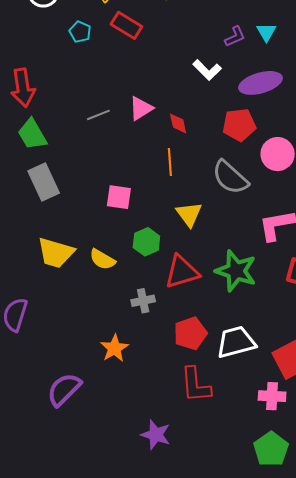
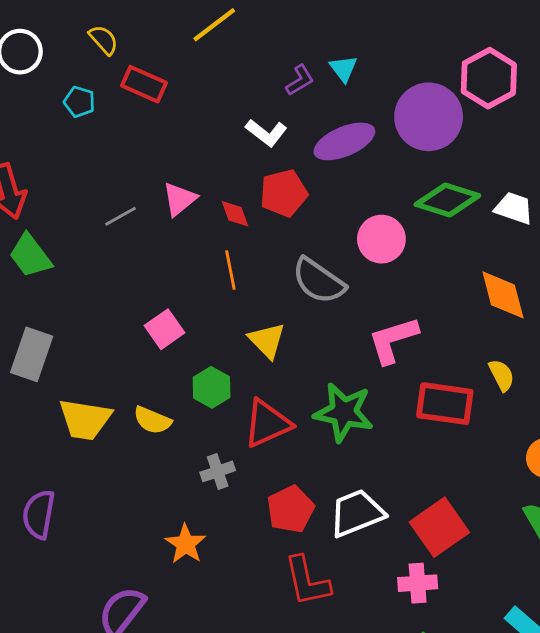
red pentagon: (239, 125) -> (284, 193), moved
gray rectangle: (44, 182) -> (32, 354), moved, turned 51
pink square: (119, 197) -> (164, 329), turned -36

